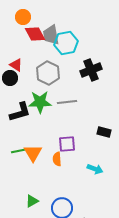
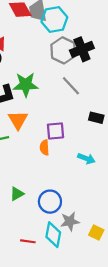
gray hexagon: (48, 73) -> (63, 50), moved
gray line: (67, 102) -> (71, 86), moved, turned 54
orange triangle: (33, 153) -> (18, 120), moved

